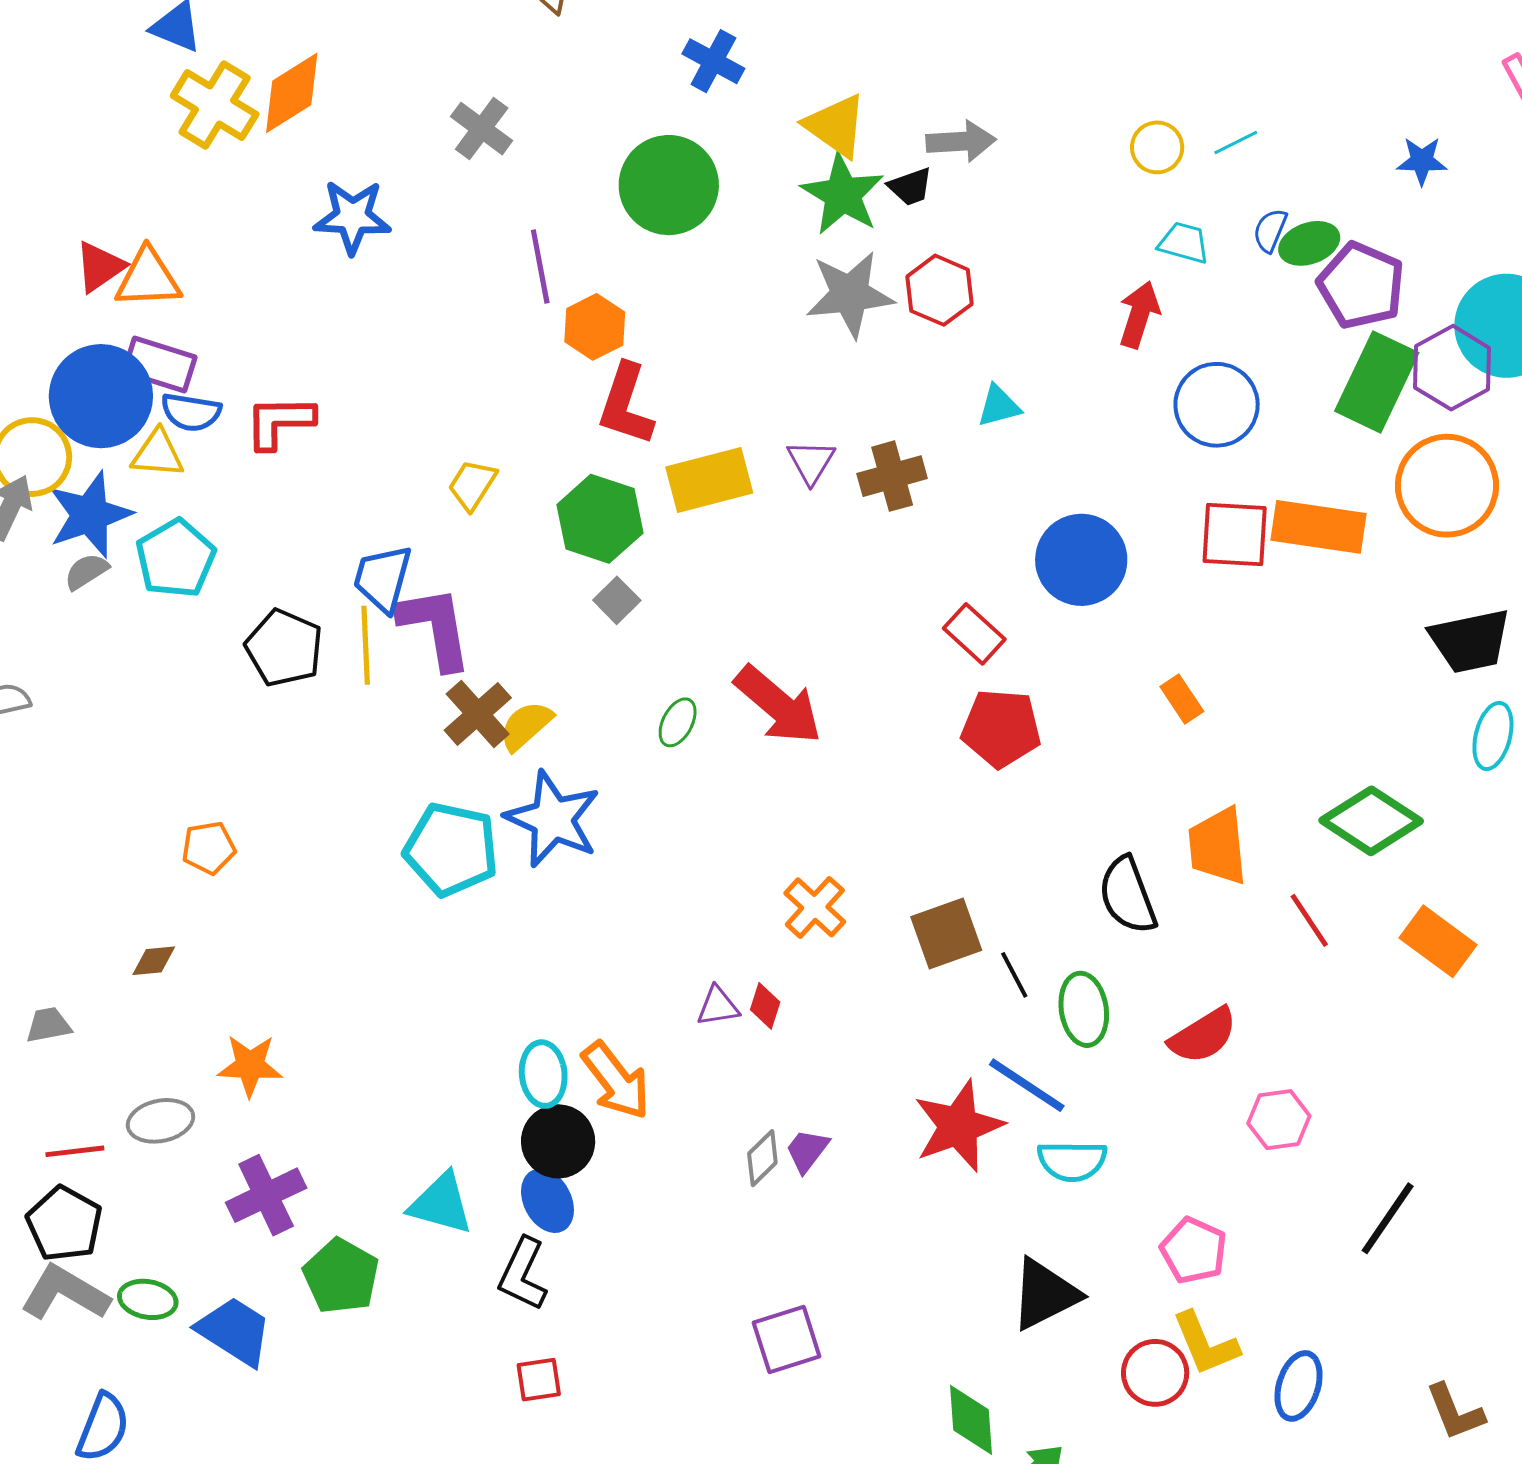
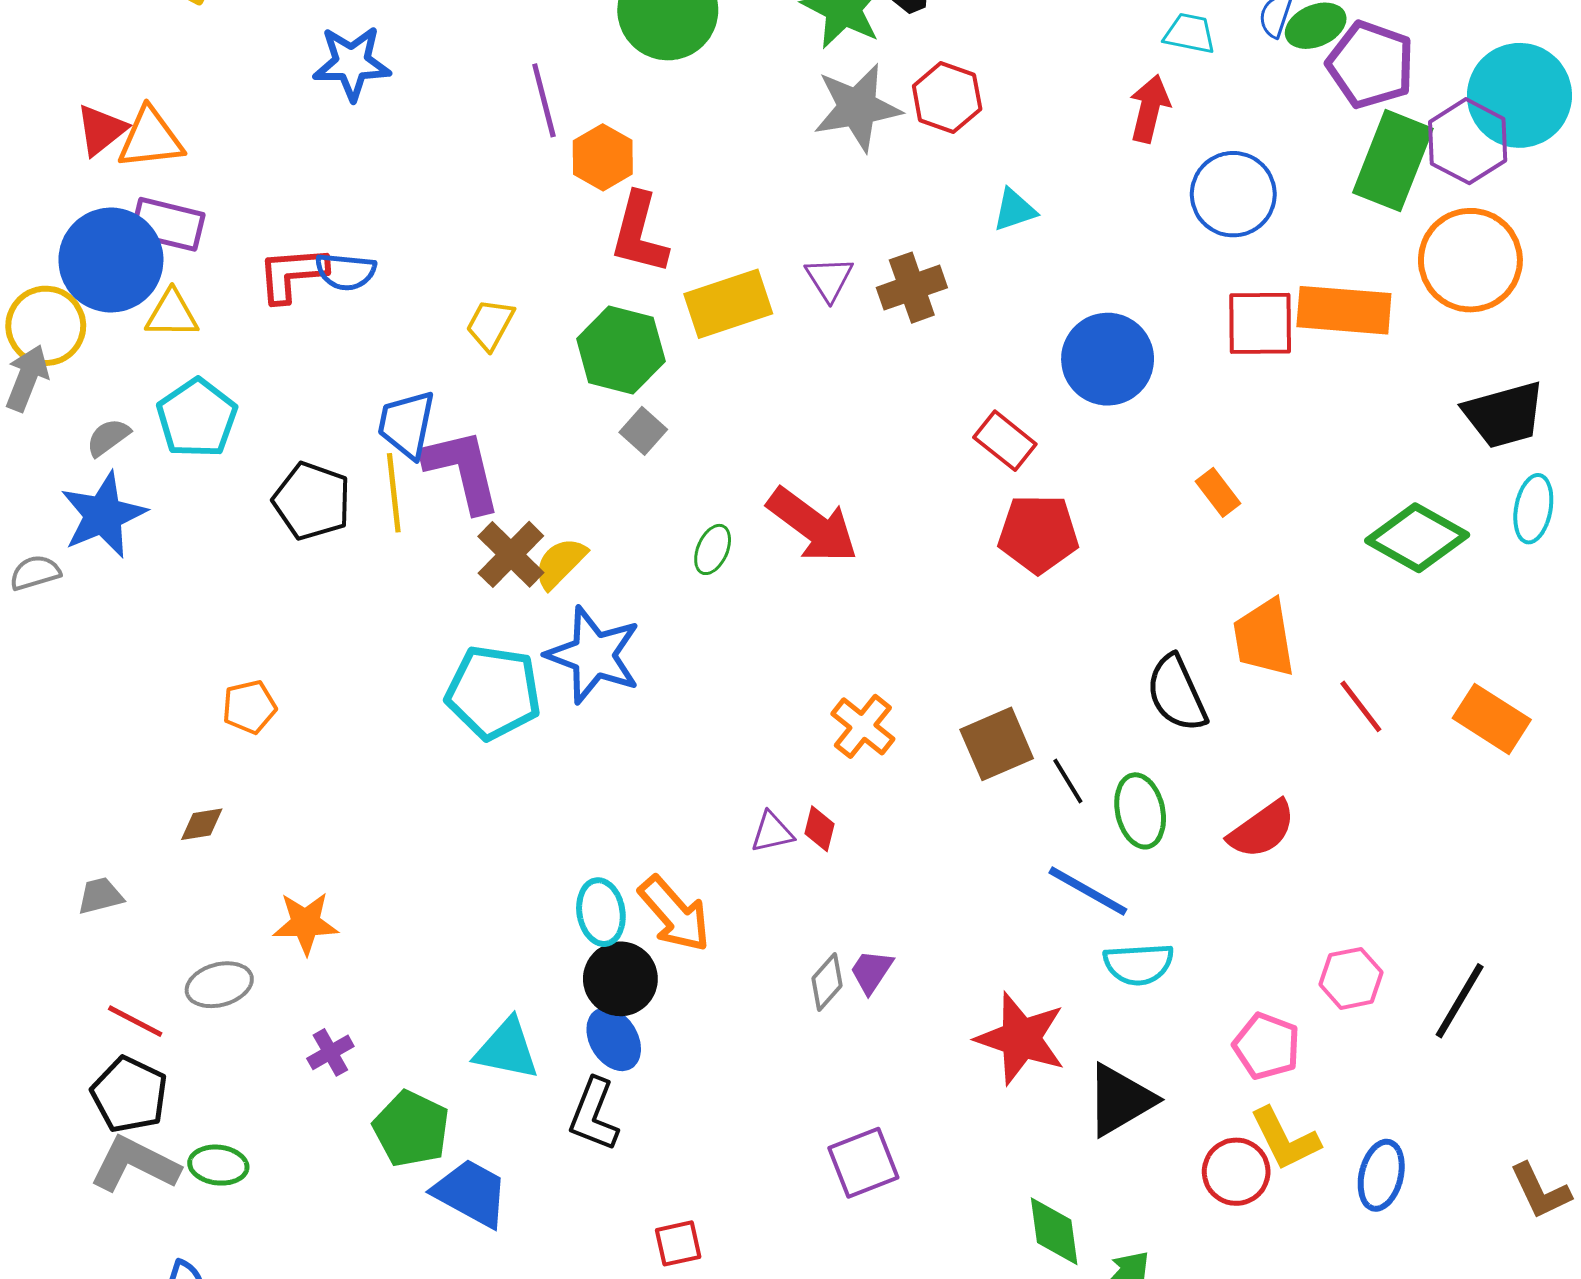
blue semicircle: (191, 412) -> (346, 272), moved
blue star: (90, 515) -> (103, 515), moved
green diamond: (1371, 821) -> (1417, 538), moved
pink hexagon: (1279, 1120) -> (1351, 978), moved
red star: (958, 1126) -> (1021, 1038), moved, turned -30
red line: (75, 1151) -> (135, 1021), turned 38
purple cross: (266, 1195) -> (330, 1052), size x0.6
blue trapezoid: (235, 1331) -> (471, 1193), moved
red square: (539, 1380) -> (678, 1243), moved

